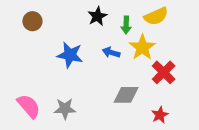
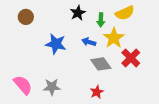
gray diamond: (126, 95) -> (101, 64), moved, turned 55
red star: (160, 115) -> (97, 92), moved

